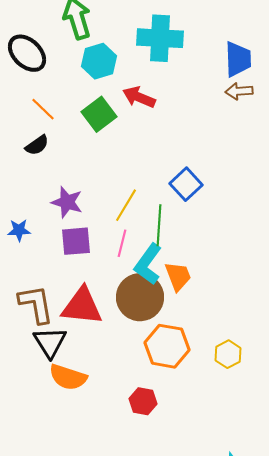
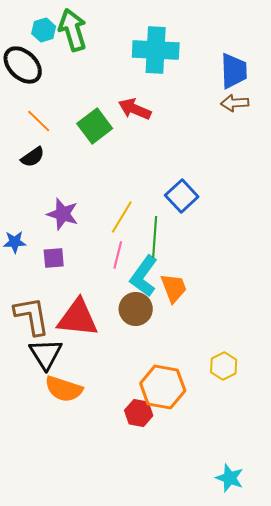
cyan hexagon: (99, 61) -> (44, 30), moved, size x0.7
purple square: (76, 241) -> (54, 258), moved, size x0.7
brown circle: (140, 297) -> (136, 309), size x0.7
orange hexagon: (167, 346) -> (163, 387), moved

